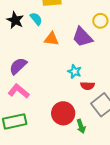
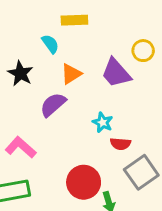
black star: (15, 20) -> (20, 73), moved
orange triangle: (51, 39) -> (71, 74), turned -42
purple semicircle: (18, 66) -> (53, 105), moved

